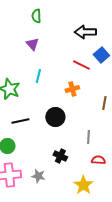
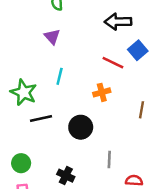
black line: (20, 121) -> (41, 118), moved
gray line: (88, 137) -> (109, 159), moved
black cross: (60, 156) -> (66, 176), moved

